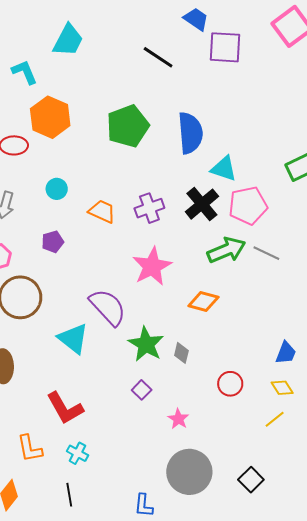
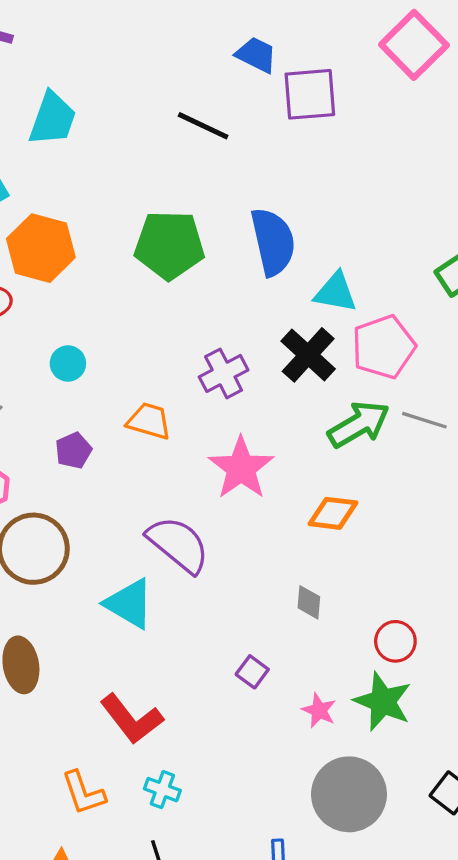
green pentagon: (128, 126) -> (169, 245), turned 30
orange trapezoid: (102, 211) -> (149, 421), moved
green star: (146, 344) -> (383, 702), moved

